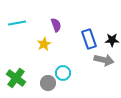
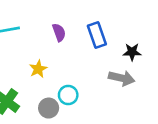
blue rectangle: (89, 39) -> (97, 35), moved
yellow star: (44, 44) -> (38, 69), moved

